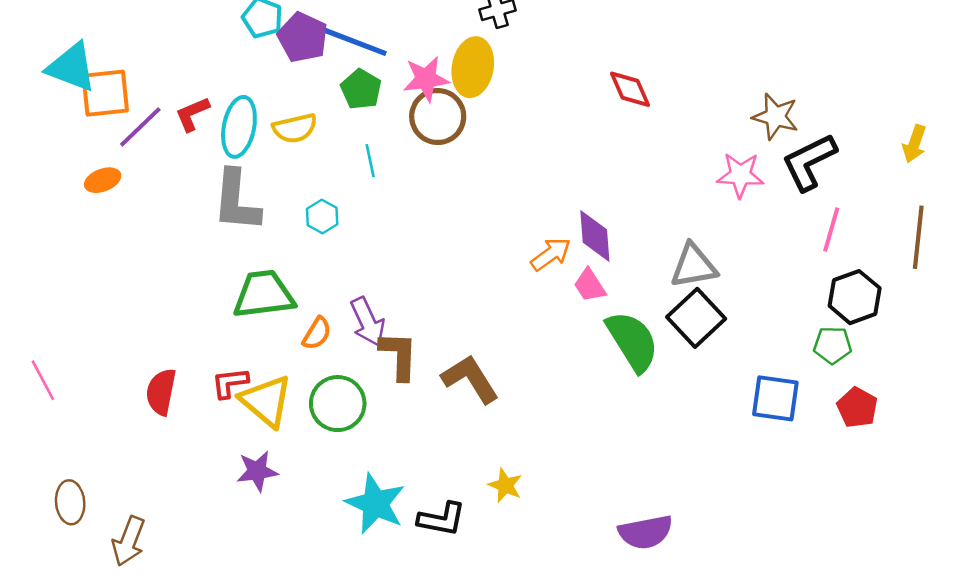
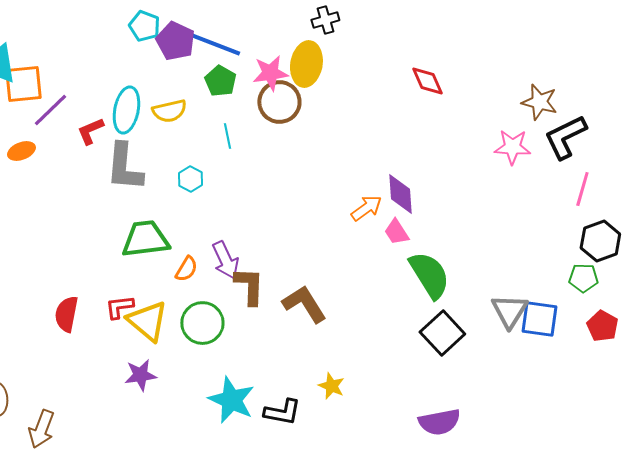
red L-shape: (192, 114) -> (90, 131), moved
gray triangle: (694, 266) -> (509, 311), moved, turned -48
black square: (696, 318) -> (442, 333), moved

